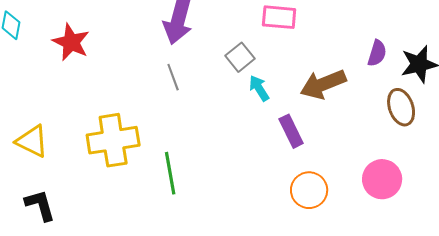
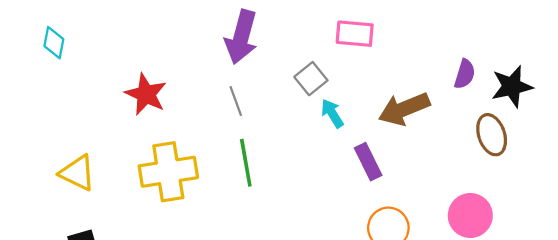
red star: (71, 42) -> (146, 94), moved
green line: (170, 173) -> (246, 163), moved

